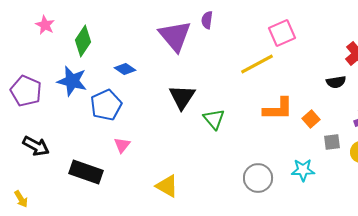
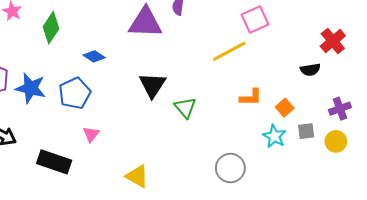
purple triangle: (175, 36) -> (145, 23), turned -48
blue star: (72, 81) -> (31, 88), moved
orange L-shape: (278, 109) -> (251, 97), size x0.7
cyan star: (303, 170) -> (274, 136), moved, turned 30

